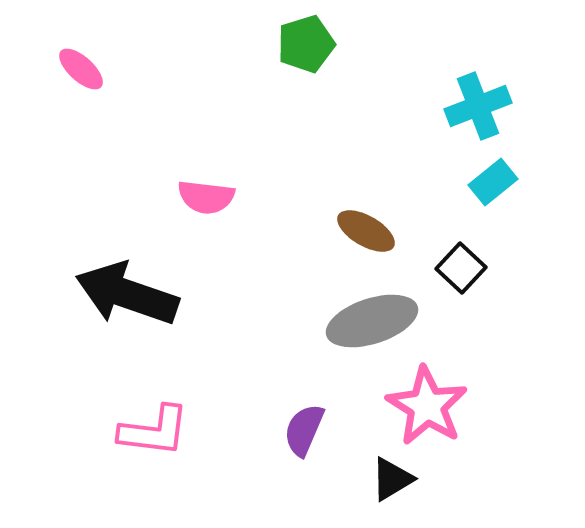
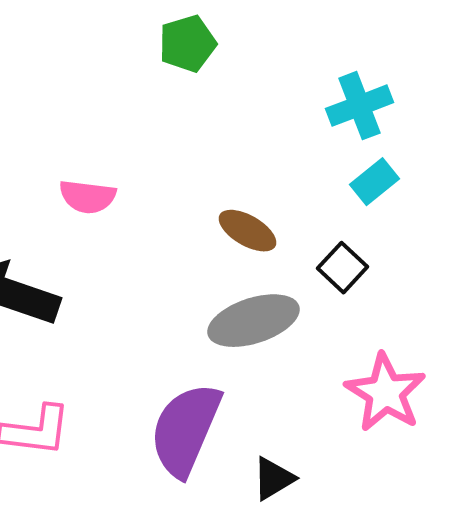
pink star: (427, 406) -> (386, 393), moved
purple semicircle: (304, 430) -> (186, 430), size x1.8

